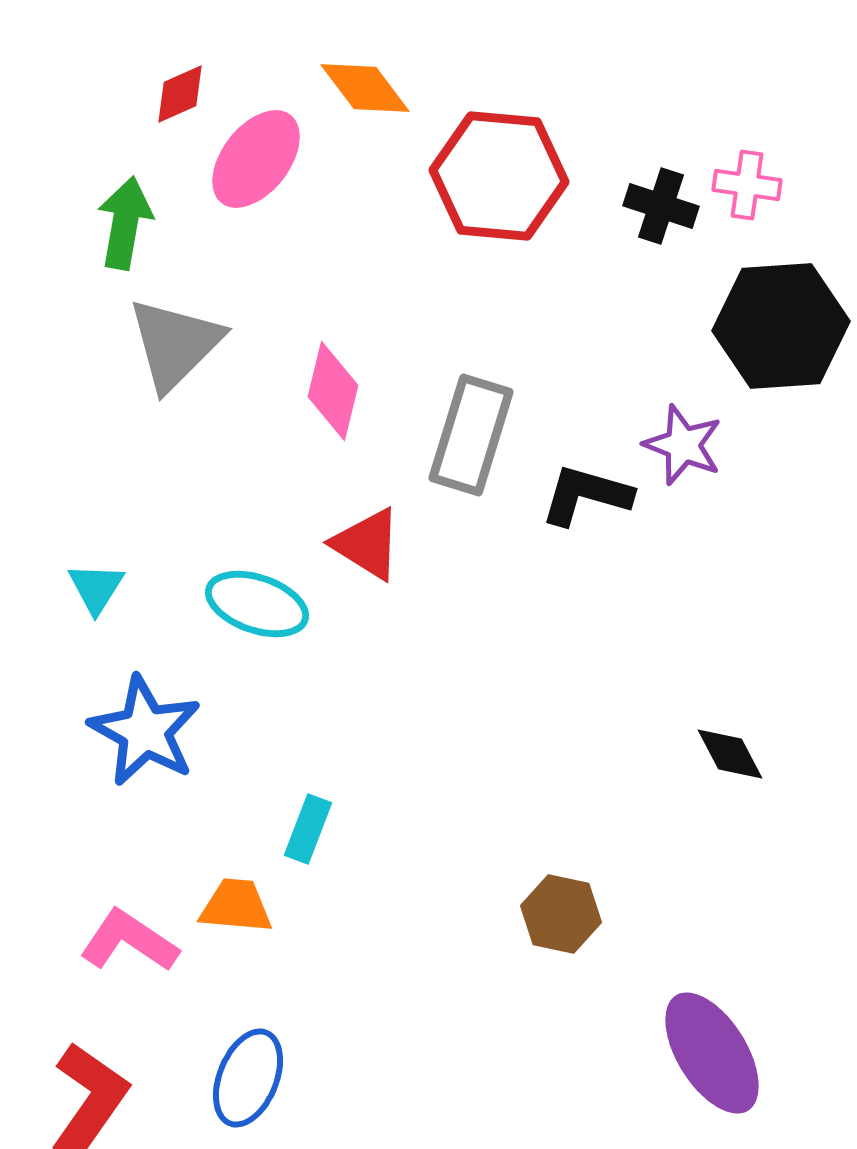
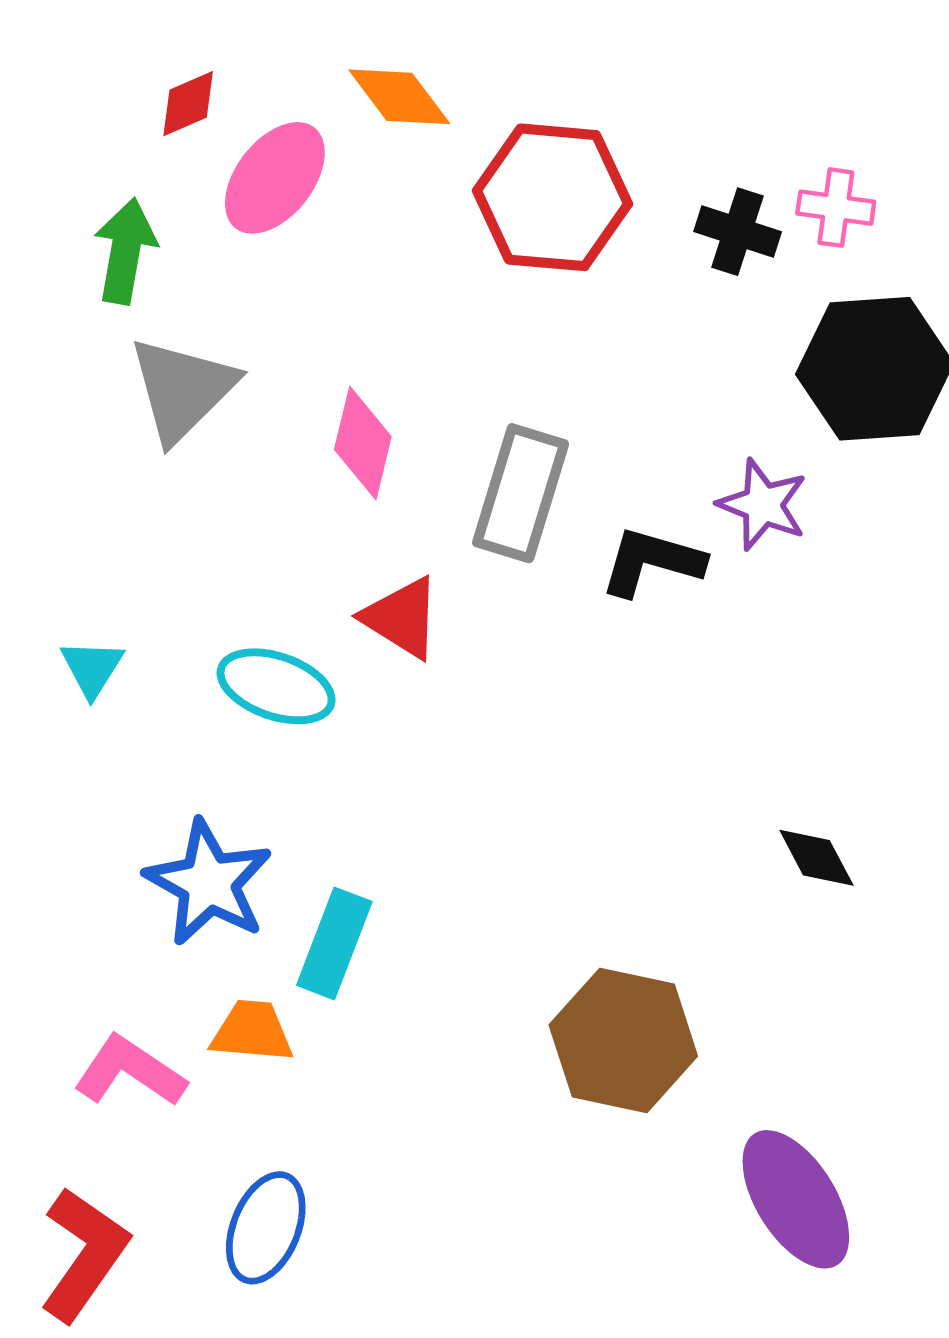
blue star: (145, 731) -> (209, 883), moved
cyan rectangle: (308, 829) -> (334, 943), size x1.4
brown hexagon: (561, 914) -> (623, 1040), size x1.6

